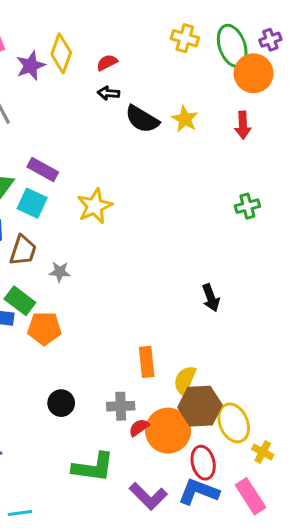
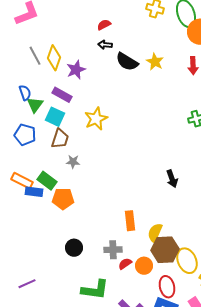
yellow diamond: (61, 53) -> (54, 58), moved
purple star: (31, 66) -> (76, 70), moved
brown trapezoid: (23, 250) -> (60, 139), moved
orange circle: (168, 431) -> (144, 266), size x0.6

